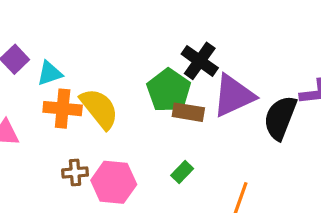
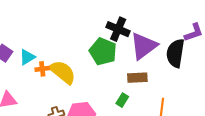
orange cross: (63, 109) -> (42, 69), moved, size x0.6
brown rectangle: (188, 112) -> (137, 78), moved

